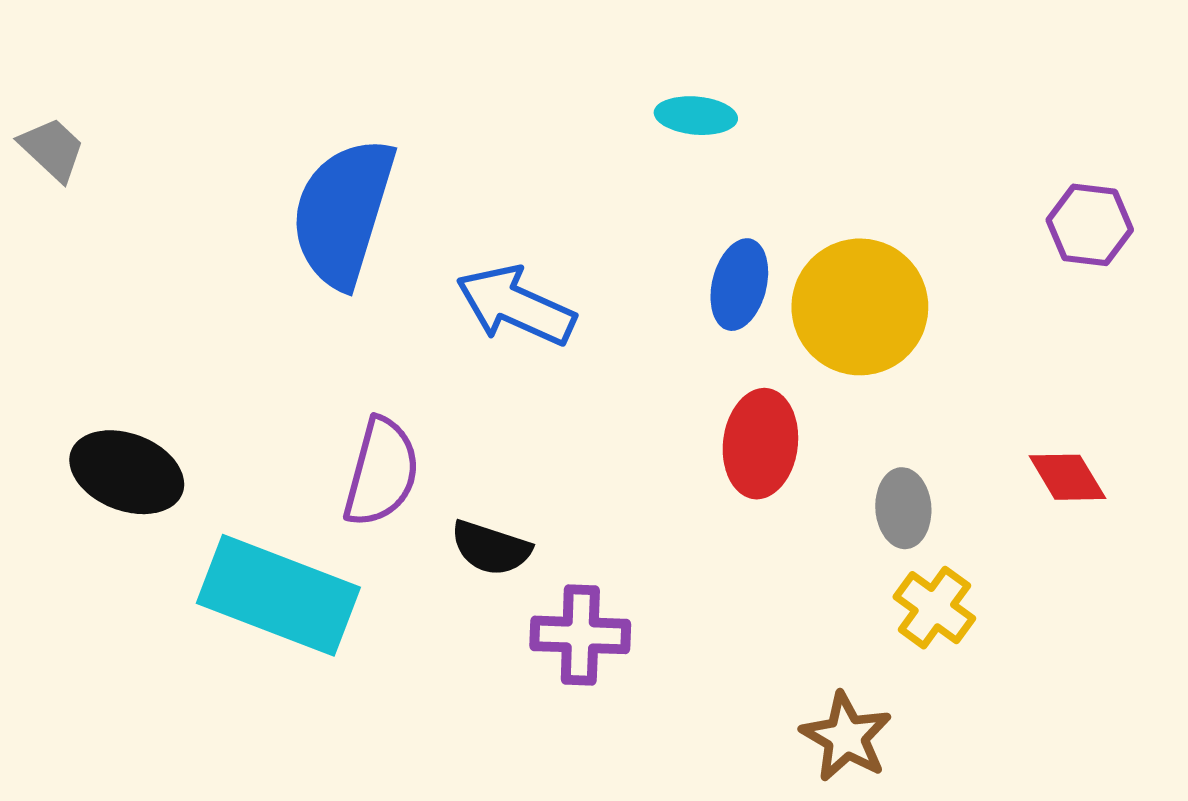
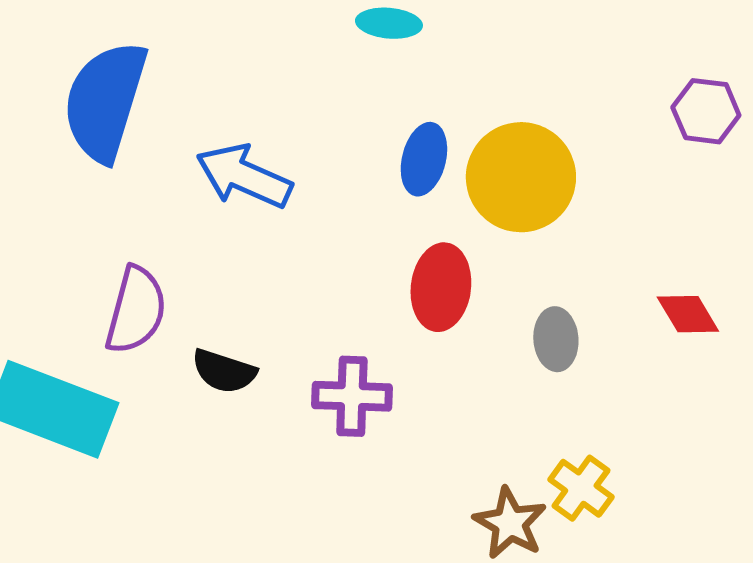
yellow cross: (934, 608) -> (581, 488), moved
purple cross: (580, 635) -> (352, 396), moved

